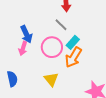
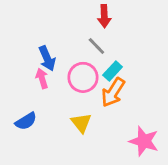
pink arrow: (23, 48) -> (42, 78), turned 144
blue semicircle: (12, 79) -> (26, 121), turned 70

